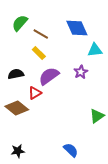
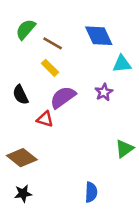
black semicircle: (16, 74) -> (21, 95), turned -105
red triangle: (35, 93) -> (45, 119), turned 48
brown diamond: (17, 108) -> (22, 158), moved
blue semicircle: (71, 150) -> (91, 192), turned 49

